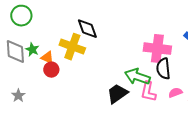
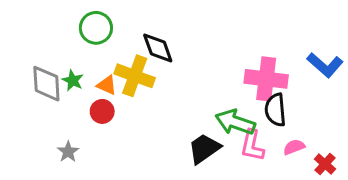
green circle: (21, 16) -> (96, 28), moved
orange triangle: (47, 58) -> (107, 85), moved
gray star: (18, 96) -> (68, 152), moved

